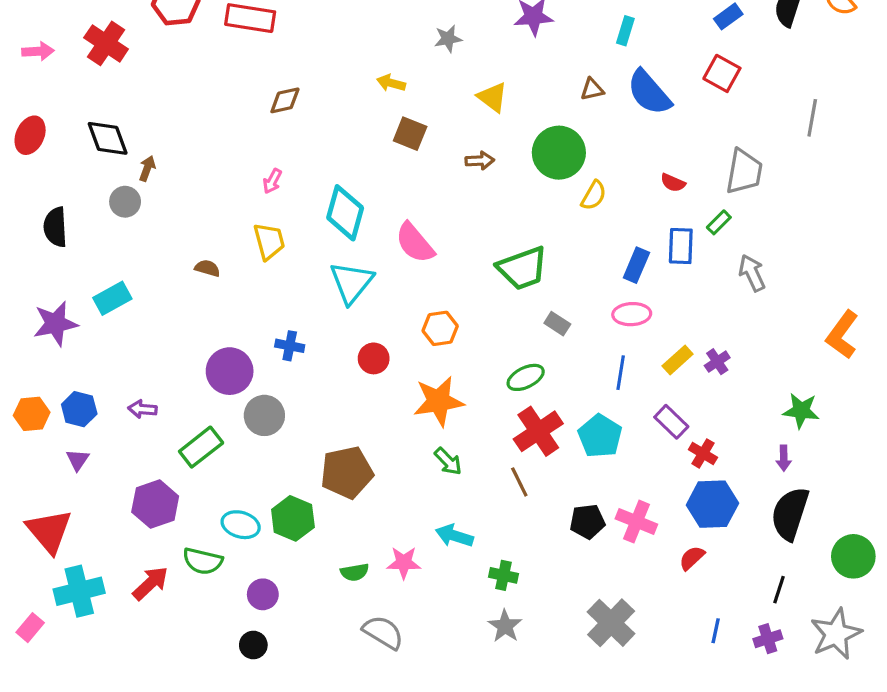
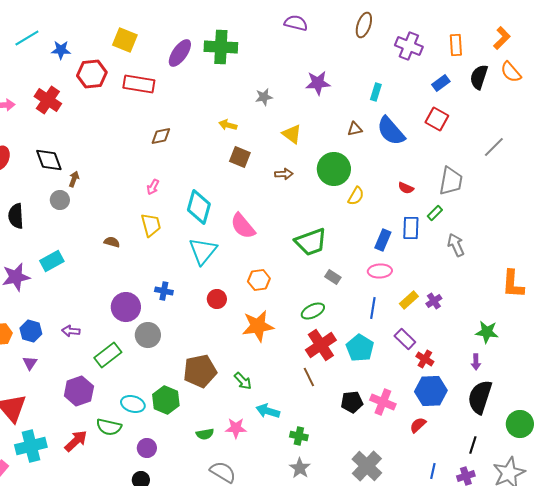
gray line: (812, 118) -> (494, 147), turned 35
orange L-shape: (842, 335) -> (513, 284), turned -32
green arrow: (448, 461) -> (243, 381), moved

